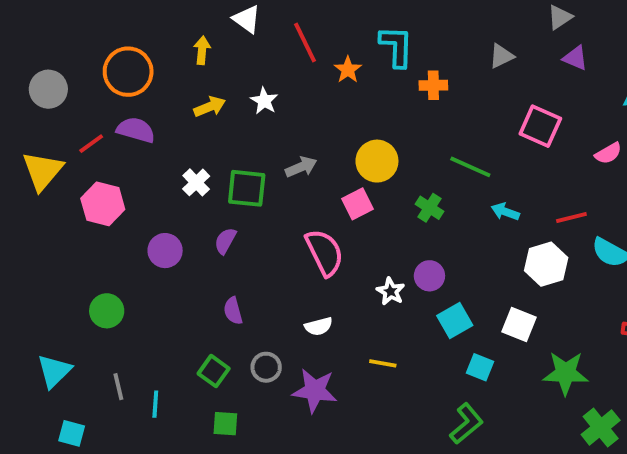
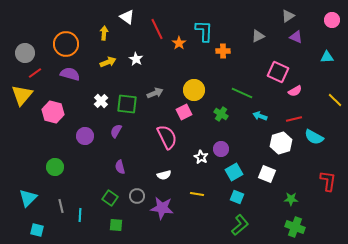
red line: (91, 144) -> (35, 73), moved
pink semicircle: (608, 153) -> (295, 91), moved
cyan square: (480, 367) -> (237, 197), moved
green star: (566, 373) -> (291, 199), size x0.6
green cross: (601, 427) -> (295, 227), moved, turned -30

